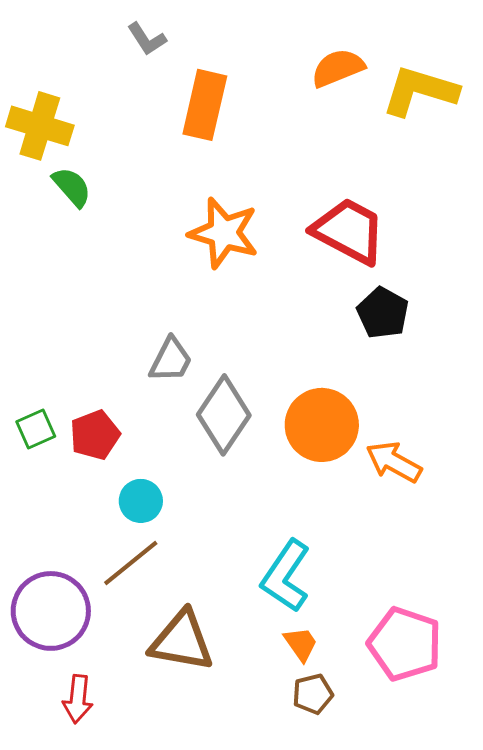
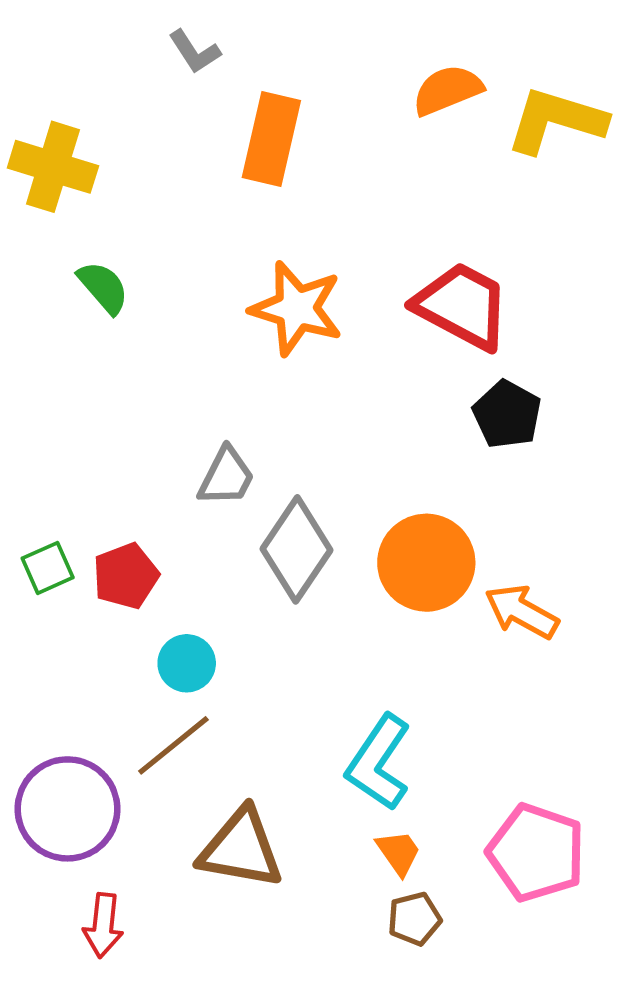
green semicircle: (72, 187) -> (103, 287), moved

